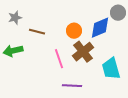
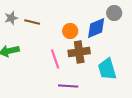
brown line: (37, 32) -> (32, 22), moved
brown cross: (83, 52) -> (79, 52), turned 30

